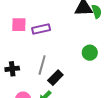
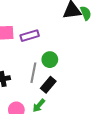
green circle: (90, 53) -> (50, 60), moved

